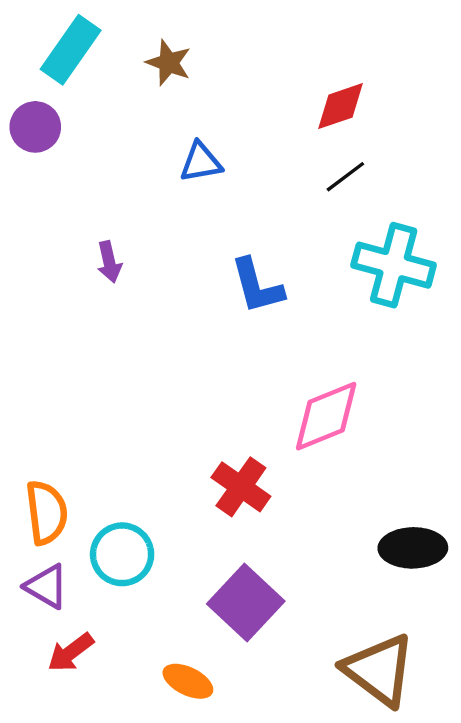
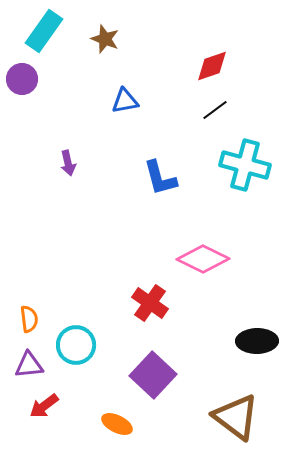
pink diamond: (326, 416) -> (203, 259), turned 48
orange semicircle: (47, 513) -> (29, 319), size x0.7
purple triangle: (47, 586) -> (29, 365), turned -36

